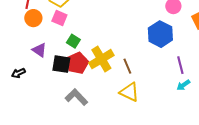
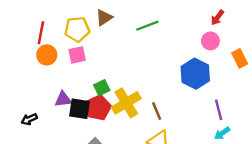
pink square: (59, 18) -> (77, 55), turned -35
green square: (73, 41) -> (102, 88), moved, turned 32
purple triangle: (39, 50) -> (63, 99), moved, turned -42

